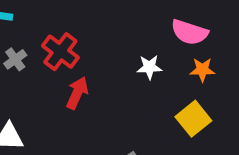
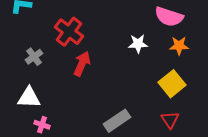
gray cross: (15, 59) -> (34, 57), moved

